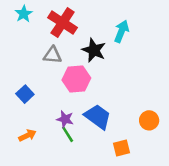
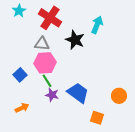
pink hexagon: (76, 79) -> (45, 63), moved
green line: (68, 134) -> (47, 81), moved
orange square: (121, 148) -> (97, 118), turned 32

